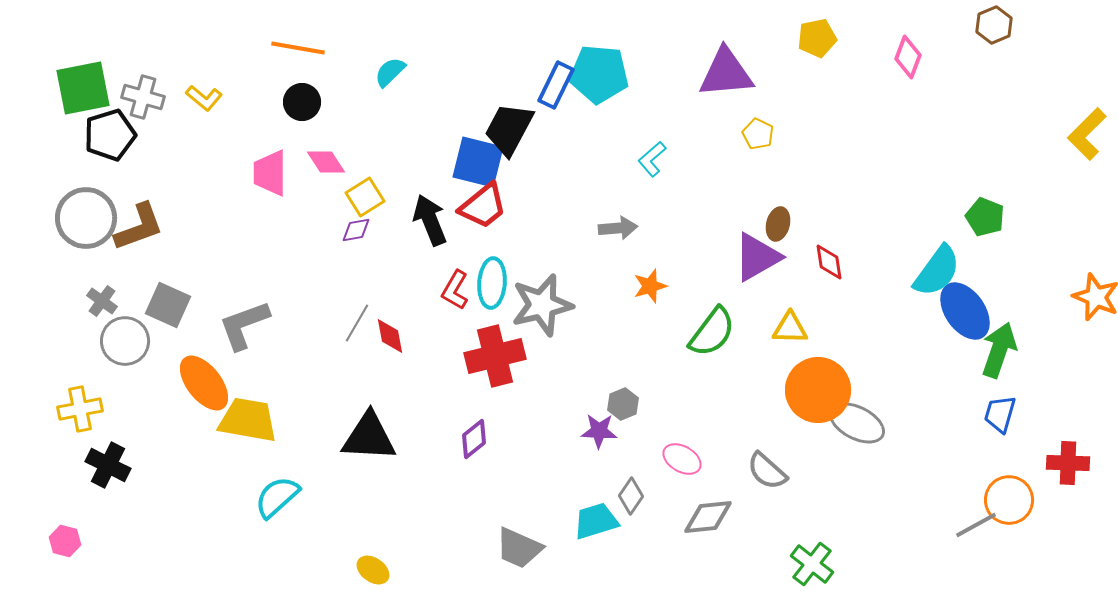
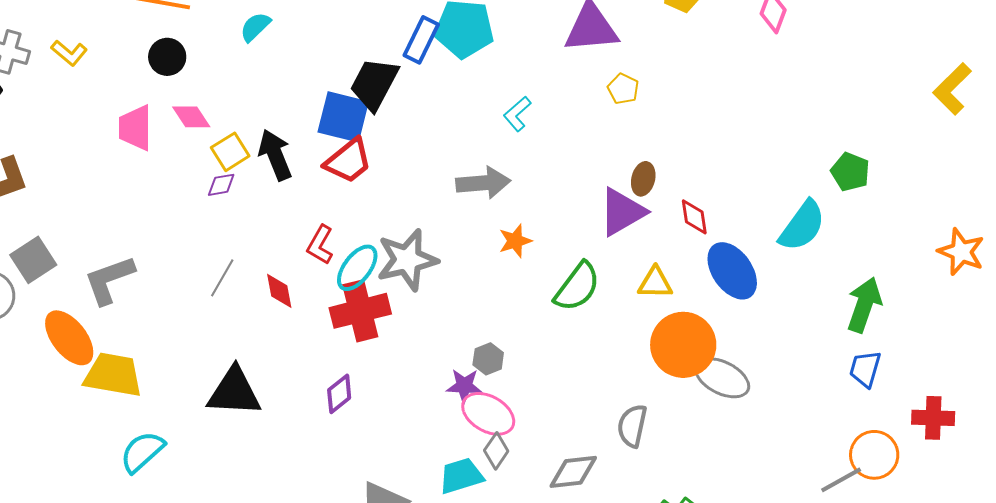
black arrow: (430, 220) -> (275, 155), moved
gray arrow: (618, 228) -> (483, 183), size x1.4
cyan ellipse: (492, 283) -> (357, 268), moved, turned 33
gray square: (168, 305) -> (33, 260), turned 33
blue ellipse: (965, 311) -> (732, 271), moved
red diamond: (390, 336) -> (279, 291), moved
pink ellipse: (682, 459) -> (488, 414), moved, size x1.4
gray semicircle: (767, 471) -> (632, 426), turned 60

